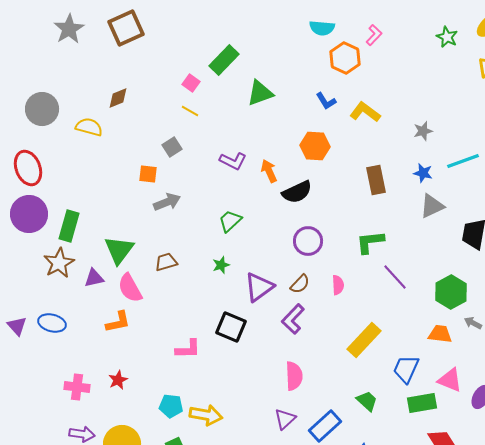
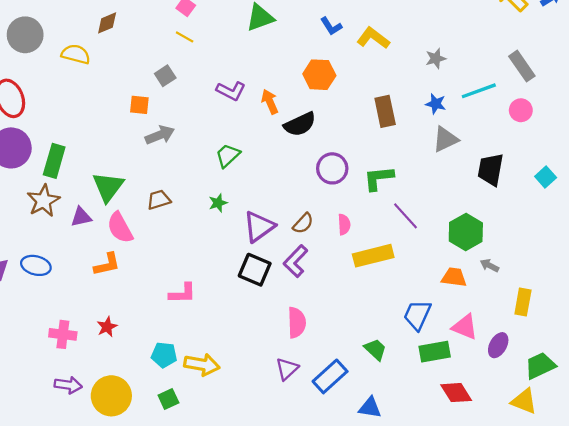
purple circle: (308, 241) -> (332, 168), moved
black square: (231, 327) -> (255, 270), moved
yellow rectangle: (364, 340) -> (373, 256), moved, turned 33

